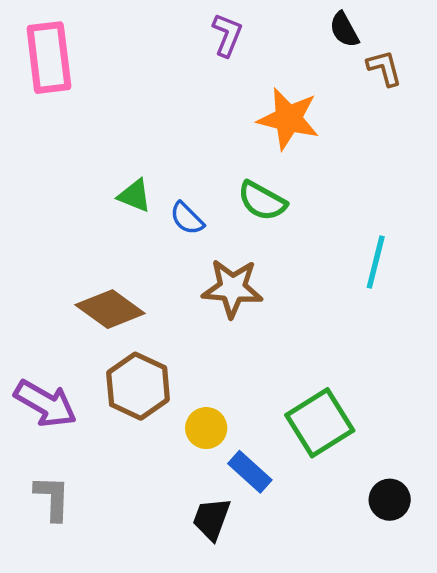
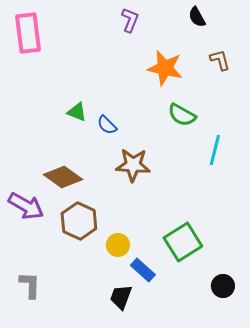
brown L-shape: (384, 68) -> (220, 60), moved
green semicircle: (262, 201) -> (182, 115), moved
purple arrow: (45, 404) -> (26, 206), moved

